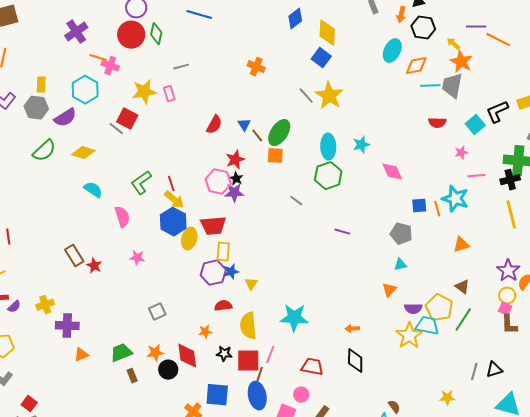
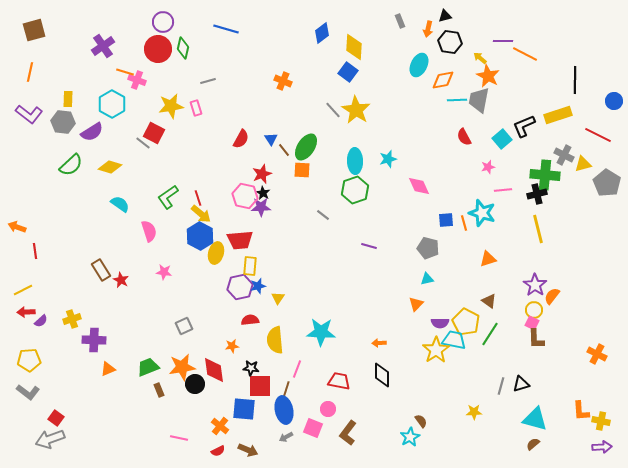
red semicircle: (437, 123) -> (464, 137), turned 60
orange star: (155, 353) -> (182, 367), size x1.5
red square: (248, 361) -> (260, 386), moved

